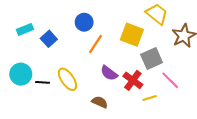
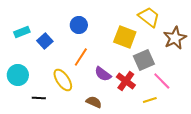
orange line: (96, 44) -> (81, 57), moved
black line: (43, 82) -> (39, 98), moved
yellow line: (150, 98) -> (150, 100), moved

